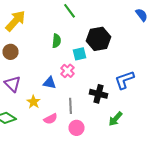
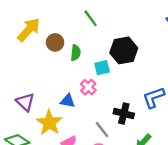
brown circle: (10, 52) -> (55, 42), moved
yellow star: (34, 102) -> (49, 123), size x1.6
gray line: (70, 106) -> (102, 130), moved, turned -35

